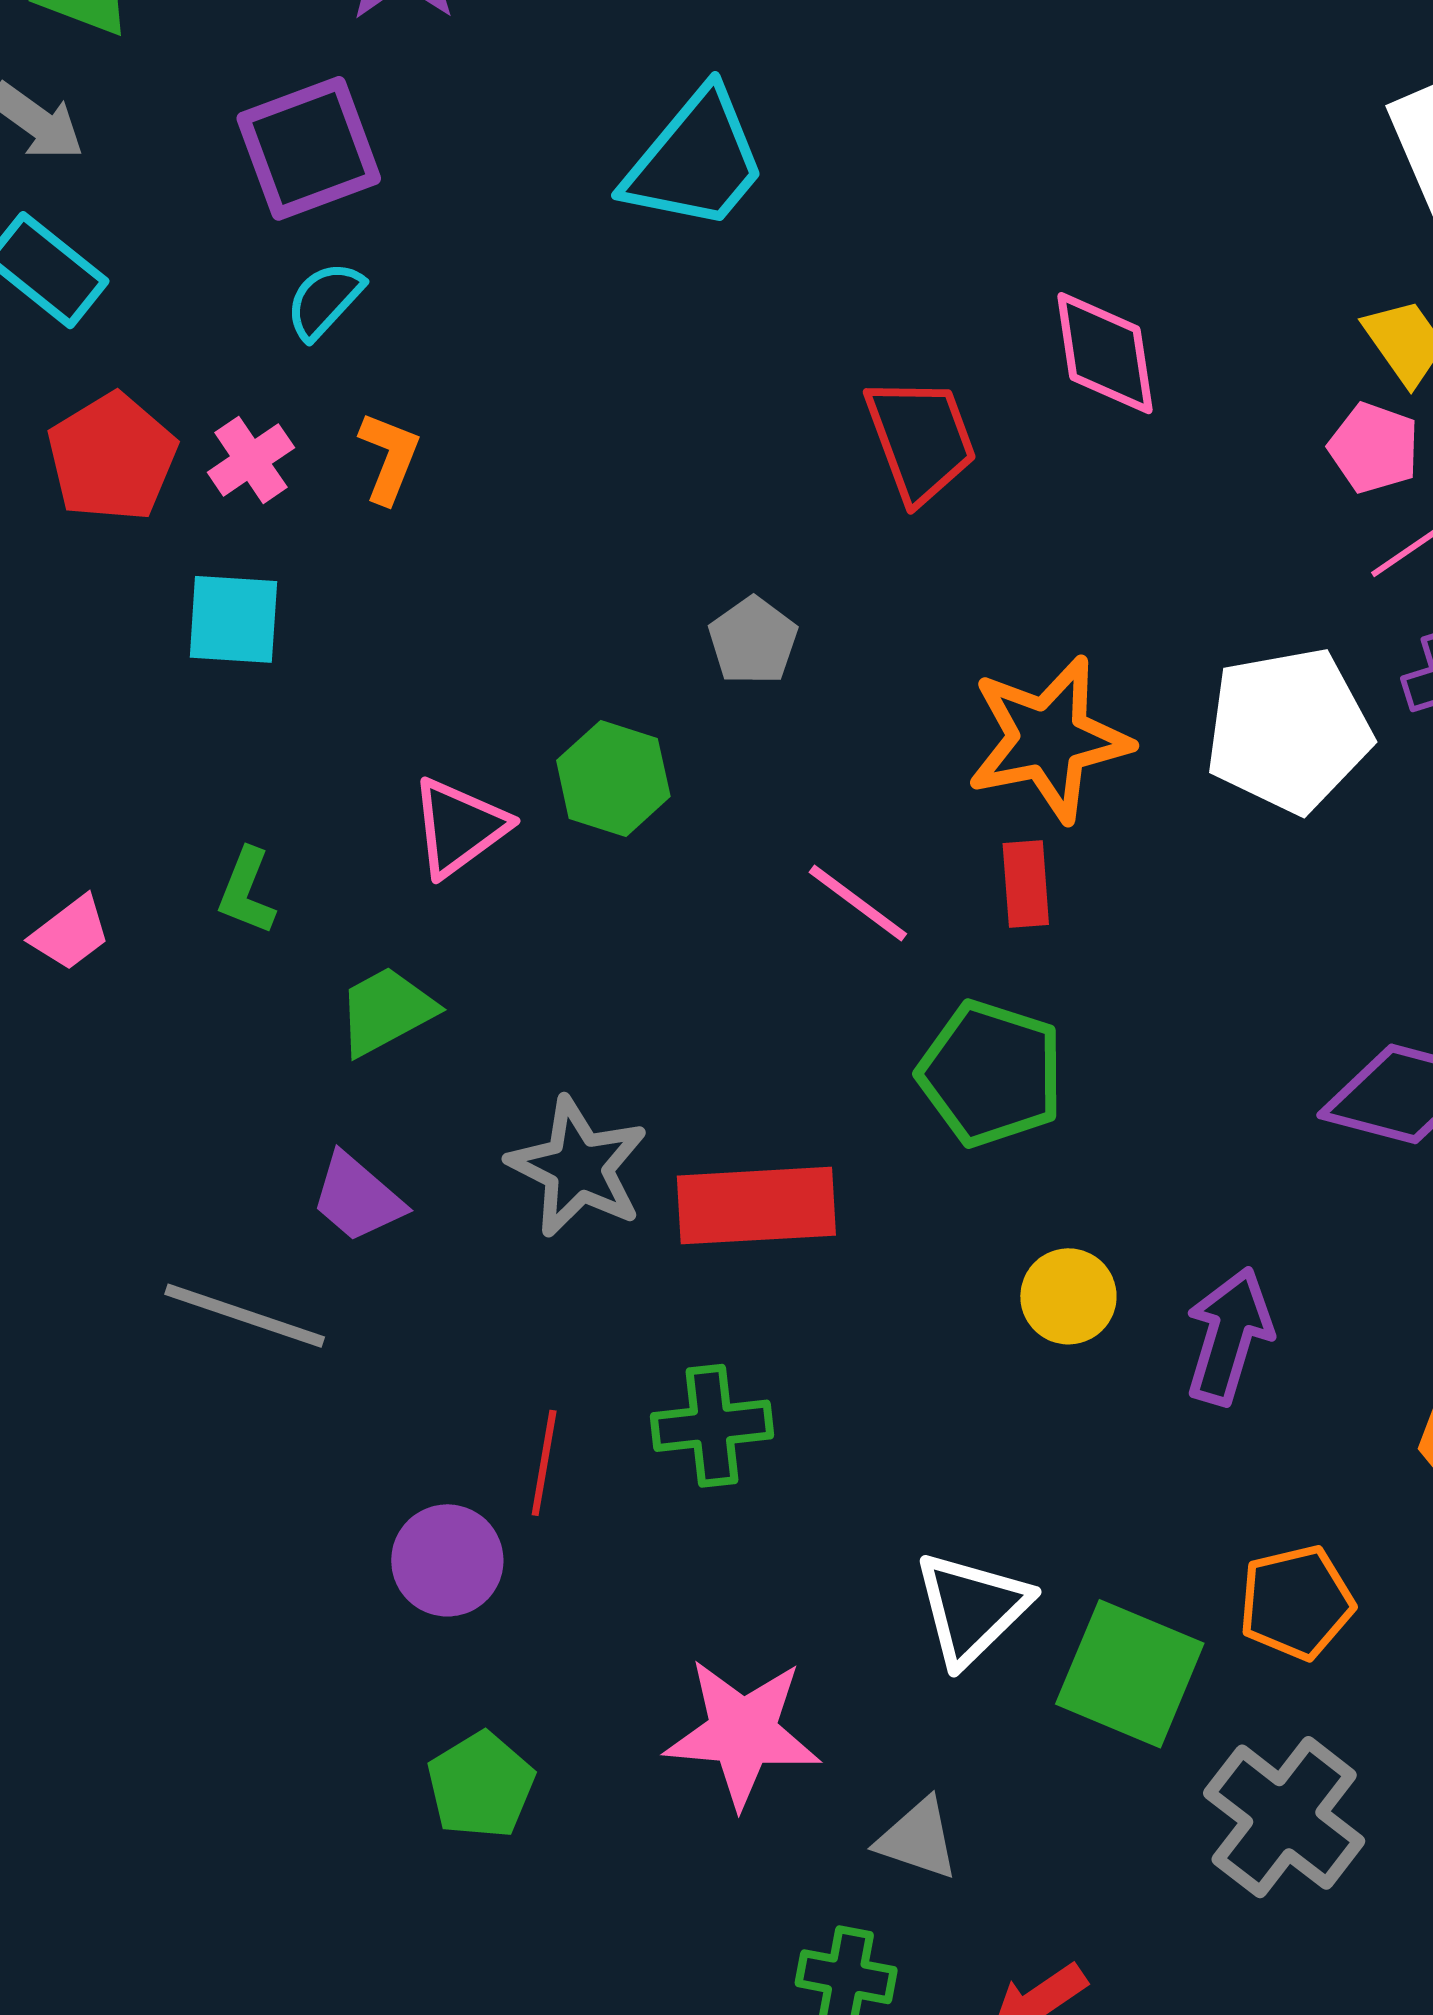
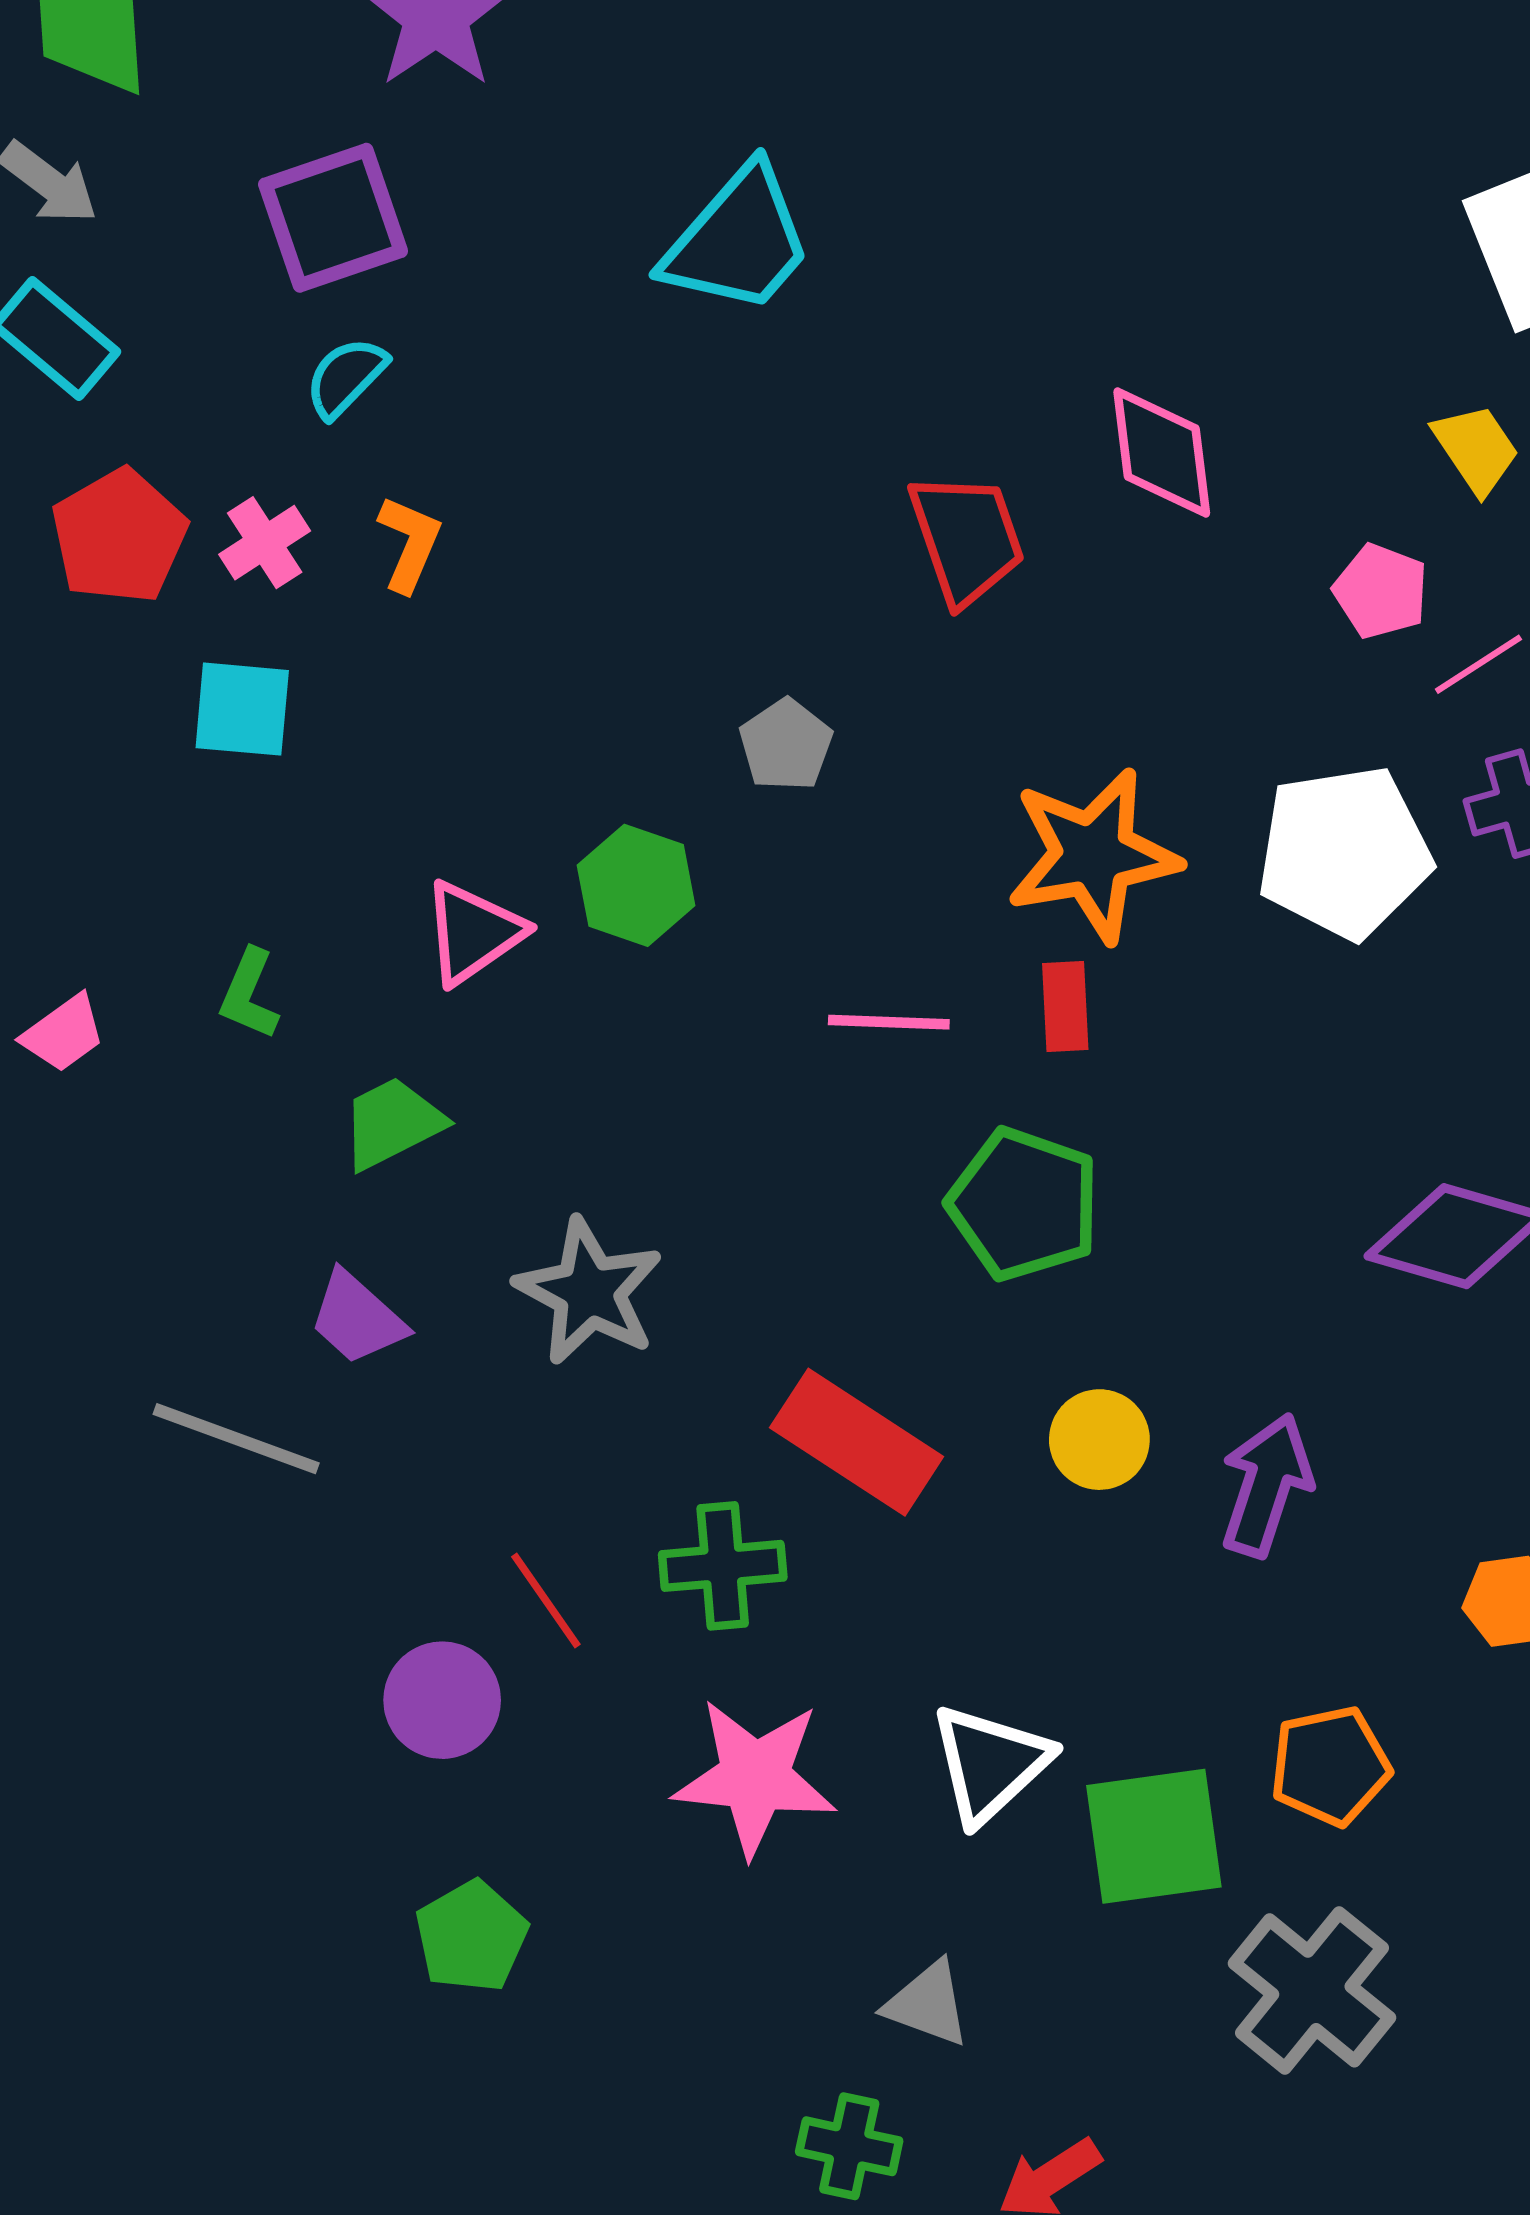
pink pentagon: (1374, 448) -> (1381, 591), moved
pink line: (858, 903) -> (889, 1022), turned -36
red rectangle: (756, 1206) -> (857, 1442), moved, turned 35
red line: (544, 1463) -> (546, 1600), turned -46
green square: (1130, 1674) -> (1154, 1836), turned -32
pink star: (743, 1733) -> (755, 1777), moved

